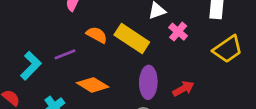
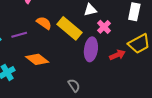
purple ellipse: (148, 82) -> (91, 49), moved
red arrow: (183, 89) -> (117, 55), moved

